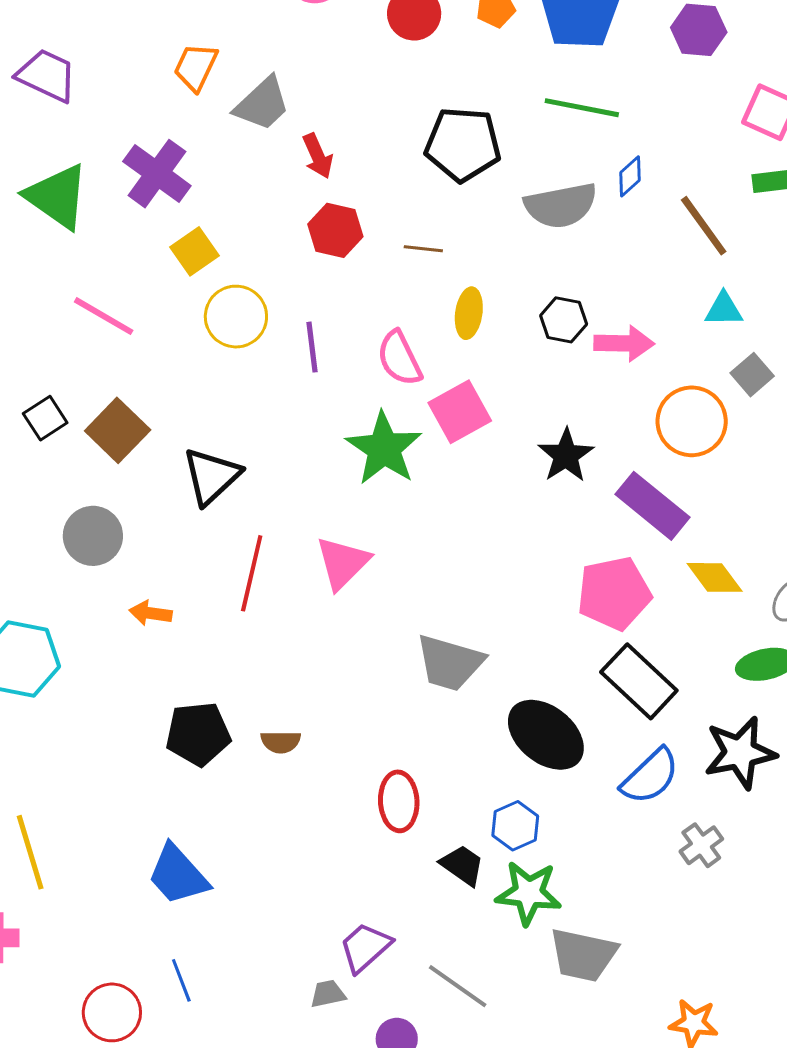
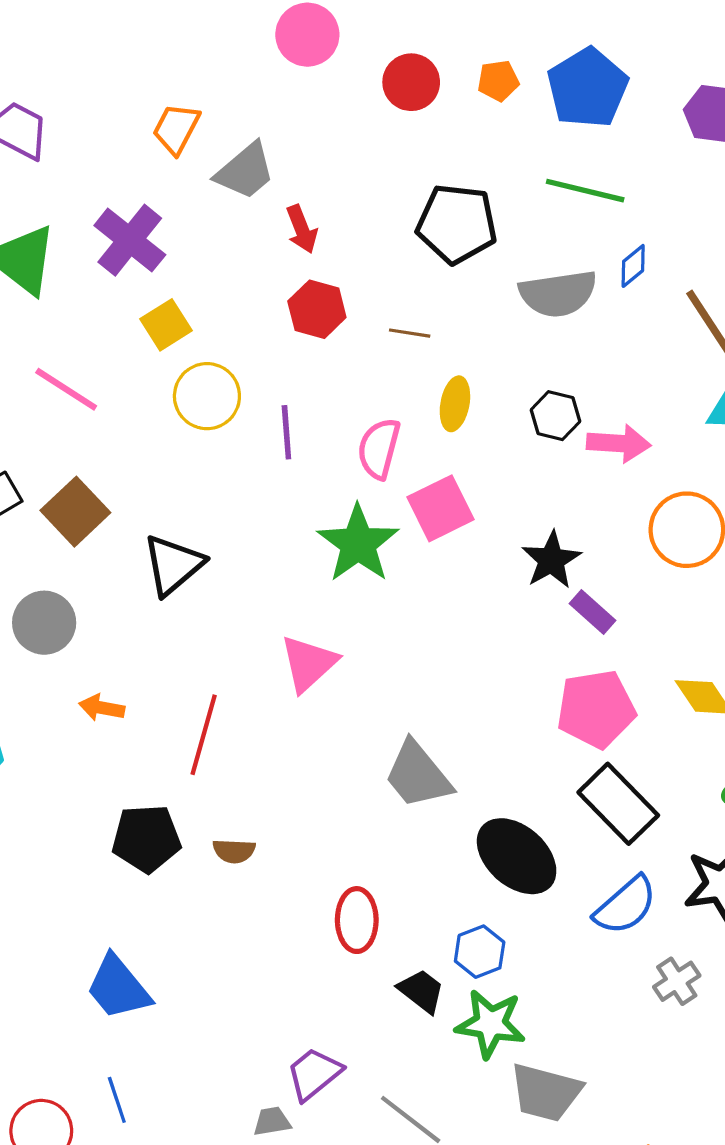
pink semicircle: (399, 358) -> (379, 449), turned 38
purple rectangle: (653, 506) -> (592, 612), moved, size x0.6
red line: (252, 573) -> (204, 735), moved
gray trapezoid: (450, 663) -> (418, 775), turned 32

